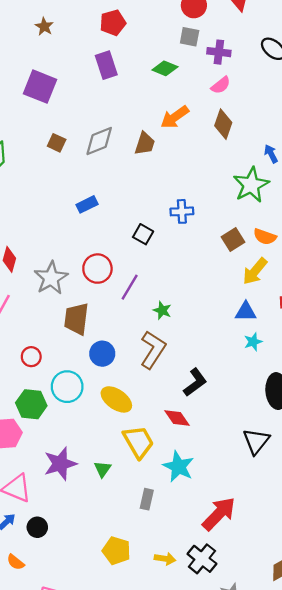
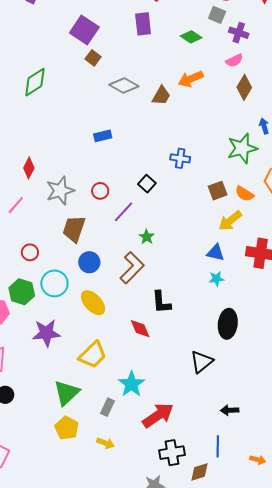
brown diamond: (223, 124) -> (244, 87), moved
gray diamond: (99, 141) -> (124, 85), turned 40
brown square: (57, 143) -> (93, 58), moved
black square: (143, 234) -> (147, 184), moved
red circle: (97, 269) -> (100, 191), size x0.7
black L-shape: (195, 382) -> (161, 302), turned 110
yellow trapezoid: (138, 442) -> (93, 355), moved, turned 64
purple star: (60, 464) -> (46, 333), moved
cyan star: (178, 467) -> (131, 384), moved
green triangle: (103, 469) -> (67, 393), moved, size x1.8
gray rectangle: (147, 499) -> (108, 407), moved
black cross: (202, 559) -> (172, 453), moved, turned 30

